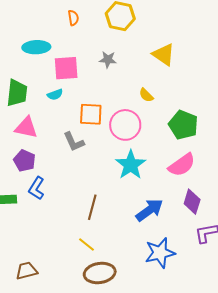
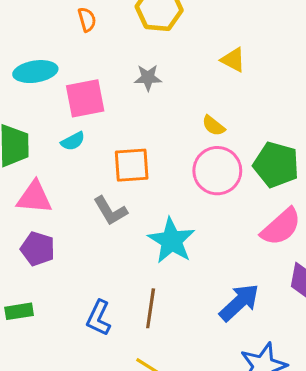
yellow triangle: (164, 55) -> (233, 60), size x0.7
pink circle: (125, 125) -> (217, 171), moved
cyan star: (131, 165) -> (172, 241), moved
blue L-shape: (37, 188) -> (99, 318), moved

